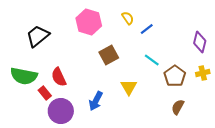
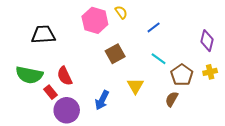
yellow semicircle: (128, 18) -> (121, 12), moved
black trapezoid: (38, 36) -> (43, 35), turned 35
brown semicircle: (178, 107) -> (172, 99), moved

